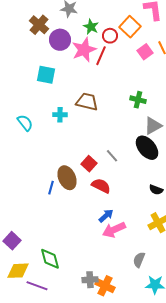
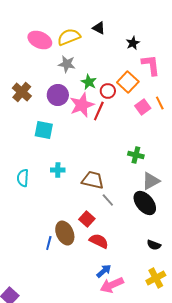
brown cross: (39, 25) -> (22, 92), moved
brown trapezoid: (87, 102) -> (93, 180), moved
cyan semicircle: (25, 123) -> (23, 178), turned -138
gray line: (112, 156) -> (108, 200), moved

